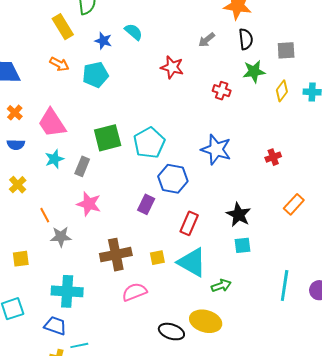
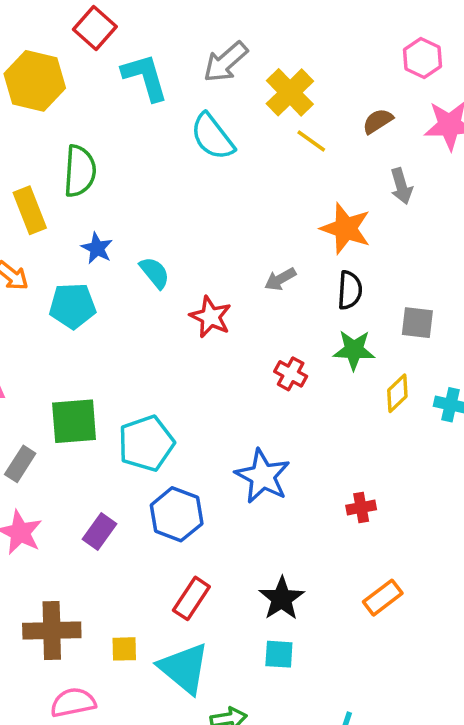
cyan semicircle: (134, 32) -> (155, 273), moved
purple rectangle: (146, 204) -> (99, 532), moved

